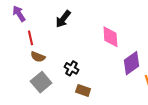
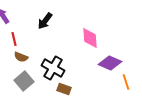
purple diamond: (131, 63) -> (110, 63), turned 60
black cross: (72, 68) -> (53, 68), size x1.6

